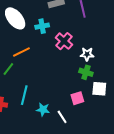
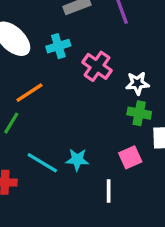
cyan line: (24, 95) -> (42, 163), turned -66
cyan star: (43, 110) -> (77, 160), moved
white line: (62, 117) -> (109, 191), turned 40

